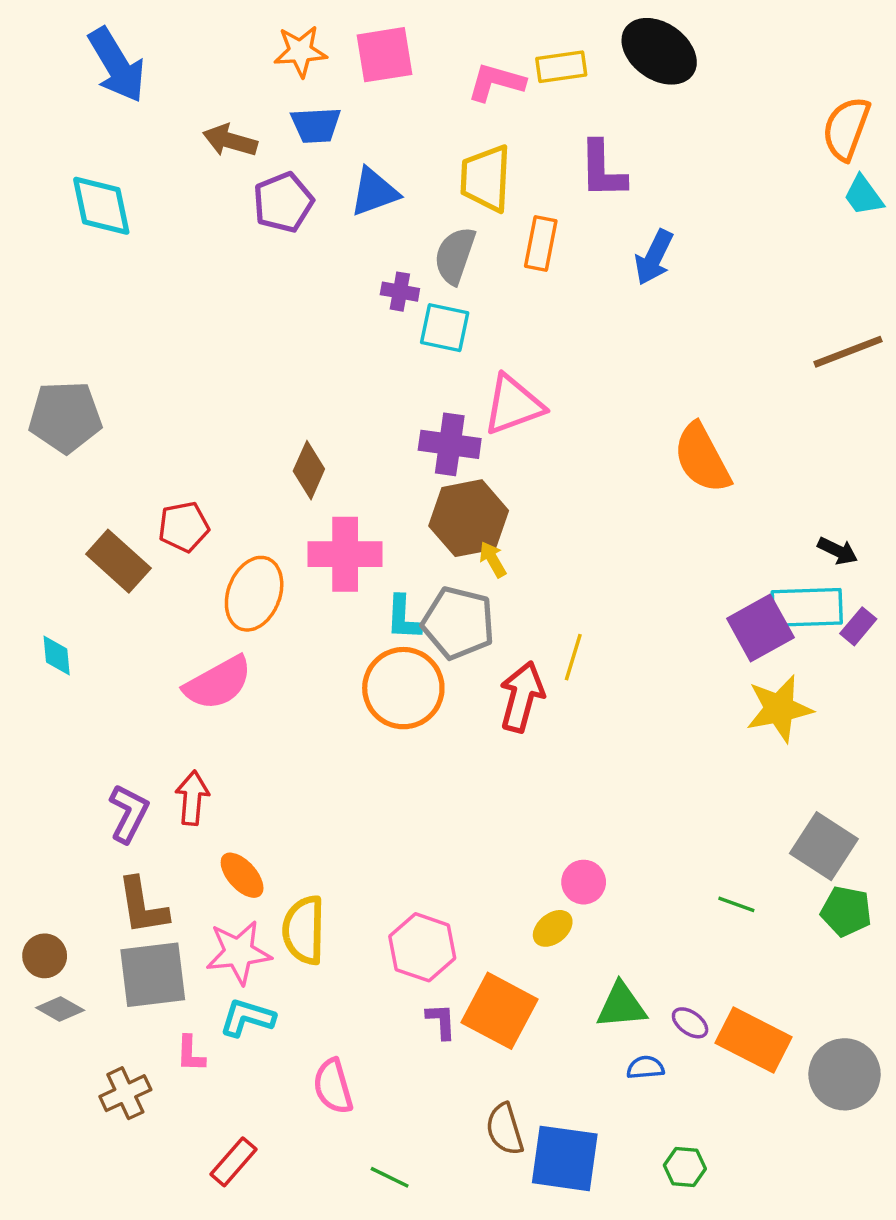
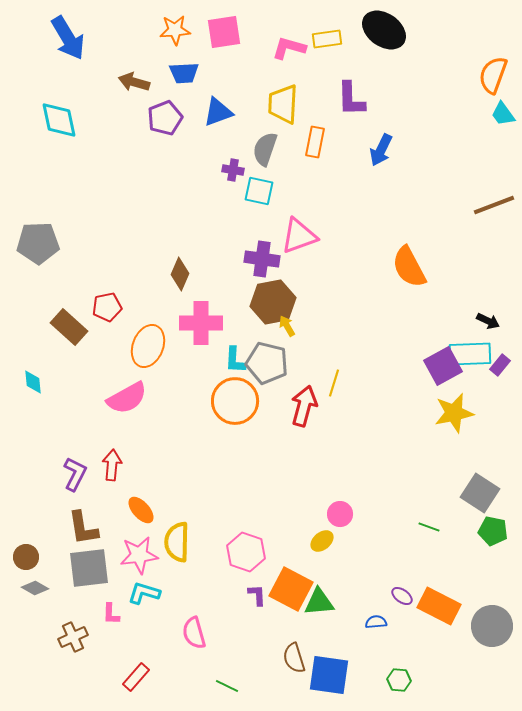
green triangle: (621, 1006) -> (319, 602), moved

